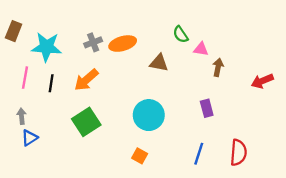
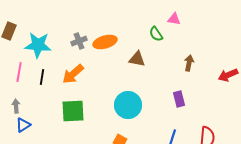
pink triangle: (201, 49) -> (174, 19), moved
green square: (86, 122) -> (73, 111), turned 30

